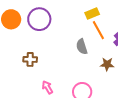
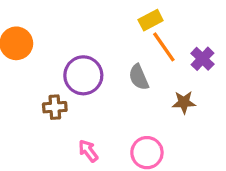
purple circle: (39, 19) -> (83, 75), moved

